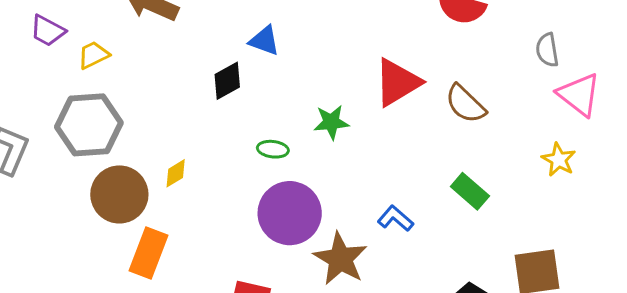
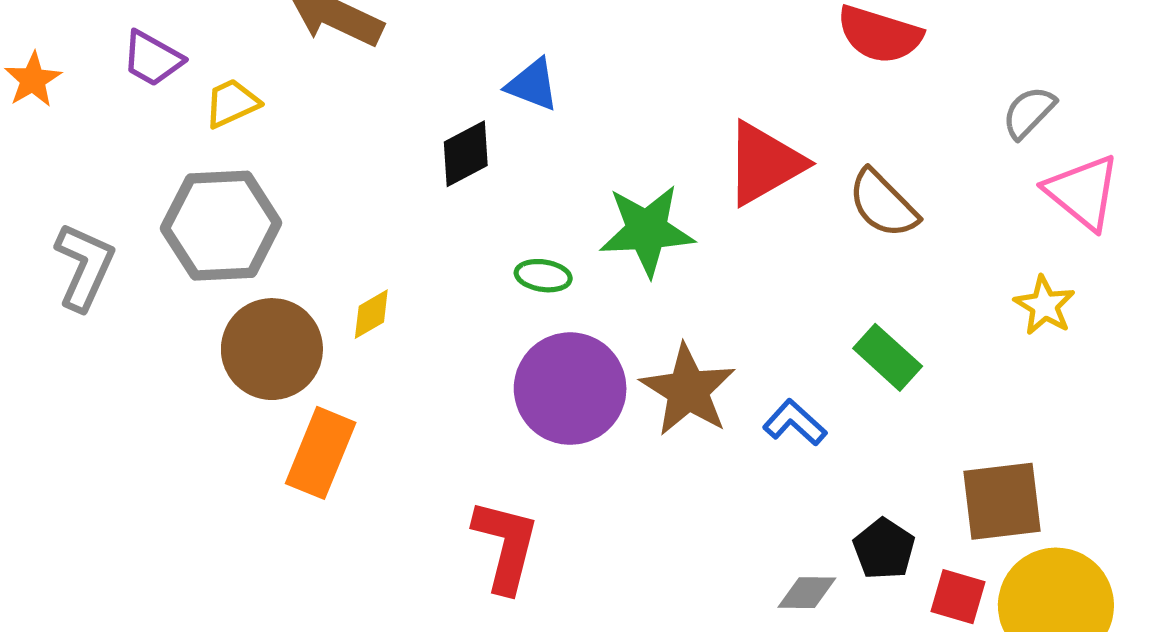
gray semicircle: (547, 50) -> (1029, 112), turned 52
green star: (331, 122) -> (647, 230), size x1.5
blue L-shape: (396, 218) -> (795, 423), moved
brown star: (340, 259) -> (688, 390), moved

